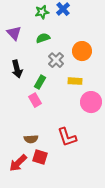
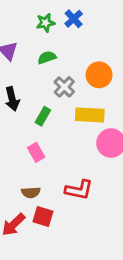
yellow rectangle: (75, 81) -> (90, 115), size x1.5
pink rectangle: (35, 100) -> (36, 152), moved
red L-shape: (67, 137) -> (79, 190), turned -60

